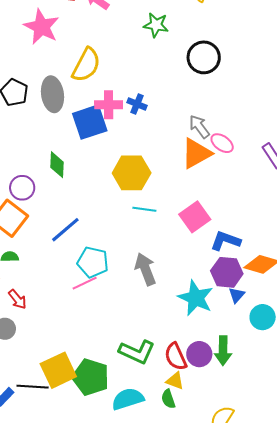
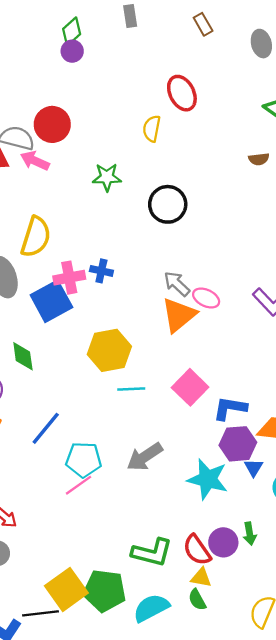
gray arrow: (145, 269) -> (145, 457), turned -92
green arrow: (223, 351) -> (250, 534), size x0.7

